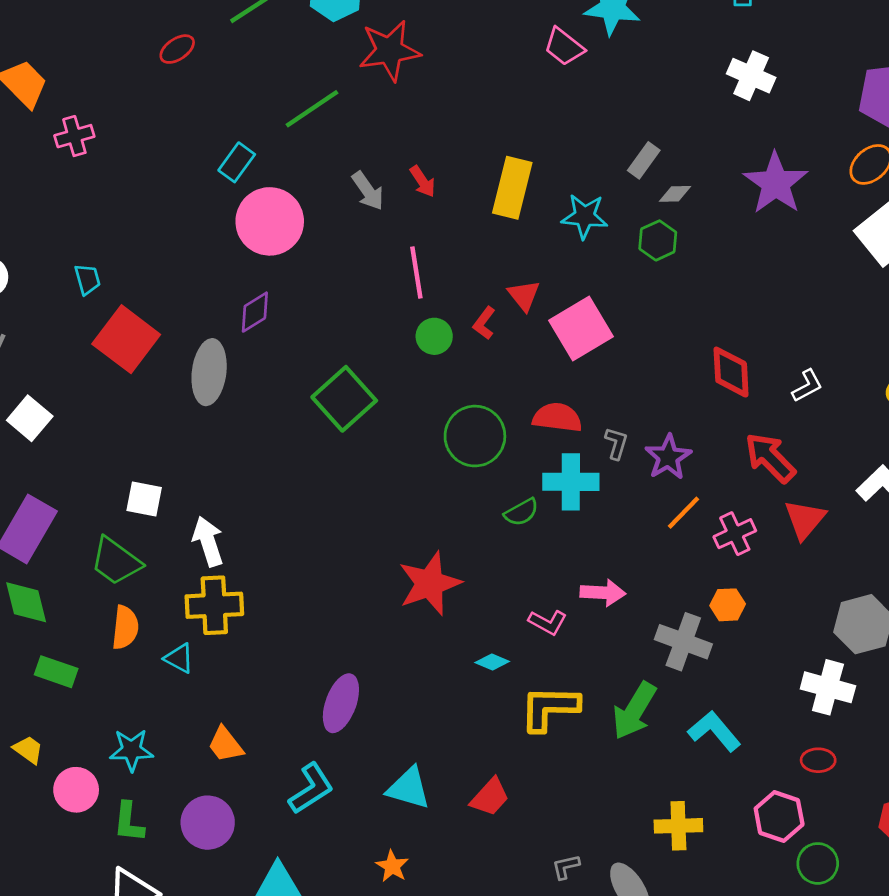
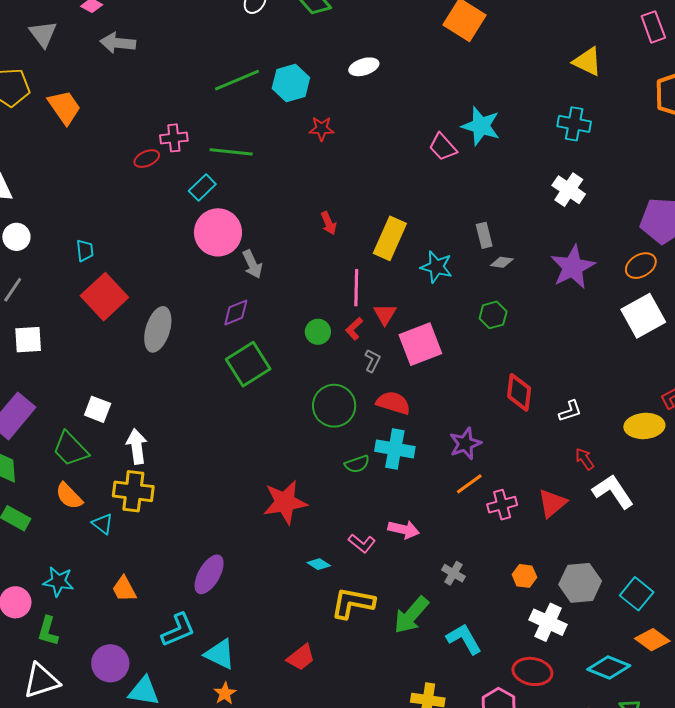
red ellipse: (177, 49) -> (147, 159), moved
red star: (390, 51) -> (322, 129), size x0.6
green line: (312, 109) -> (231, 152), moved, turned 30
pink cross: (74, 136) -> (174, 138), moved
gray rectangle: (644, 160) -> (484, 235), turned -60
gray arrow: (368, 191) -> (252, 264), moved
green hexagon: (658, 240) -> (493, 315), moved
pink line: (416, 272) -> (356, 288), moved
purple diamond: (255, 312) -> (236, 312), moved
white square: (30, 418) -> (28, 340), turned 36
gray L-shape: (616, 443) -> (372, 361), moved
red arrow: (770, 458) -> (585, 459), moved, size x0.6
orange hexagon: (728, 605) -> (524, 576), moved
orange semicircle: (125, 627) -> (69, 496), turned 120
gray cross: (683, 642) -> (453, 573), size x0.6
red ellipse: (818, 760) -> (532, 671), size x1.6
cyan triangle: (409, 788) -> (220, 654), moved
purple circle: (208, 823) -> (110, 663), moved

